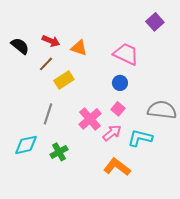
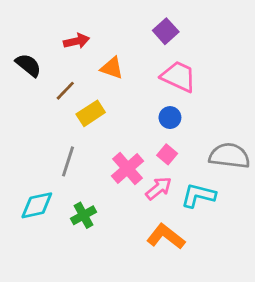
purple square: (155, 22) -> (166, 31), moved
red arrow: (51, 41) -> (76, 41), moved, turned -36

